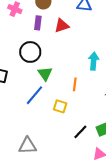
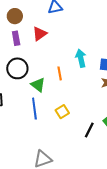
orange line: (75, 84) -> (60, 73), moved
blue line: (35, 95) -> (34, 109), turned -30
yellow square: (60, 106) -> (62, 112), turned -32

